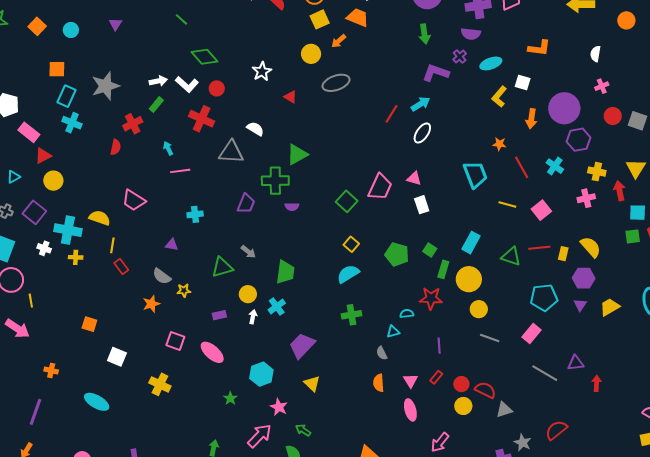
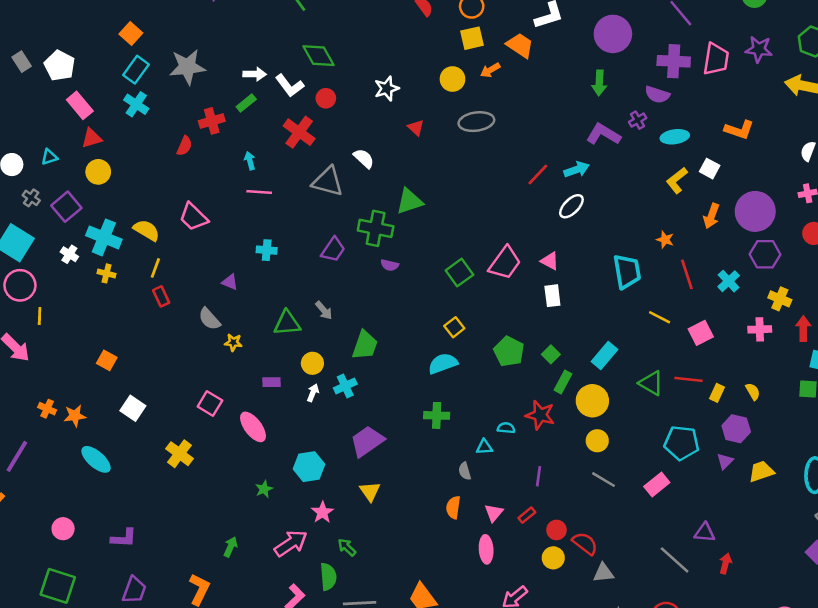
orange square: (57, 69) -> (131, 33), turned 30
yellow semicircle: (591, 247) -> (753, 392), size x0.6
orange star: (151, 304) -> (75, 416), moved
gray line: (545, 373) -> (675, 560), moved

